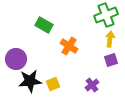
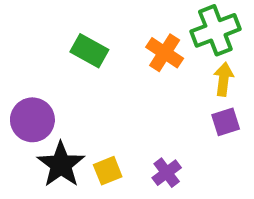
orange cross: (69, 46) -> (165, 53), moved
black star: (30, 81) -> (61, 165), turned -30
purple cross: (92, 85) -> (167, 173), moved

